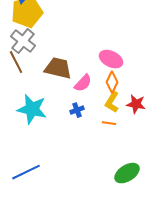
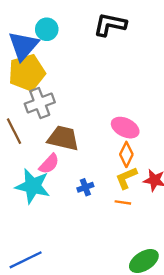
gray cross: (23, 41) -> (40, 103), moved, turned 30
pink semicircle: (83, 83) -> (49, 164), moved
yellow L-shape: (112, 102) -> (126, 178), turned 35

